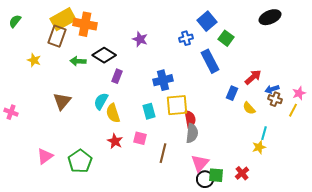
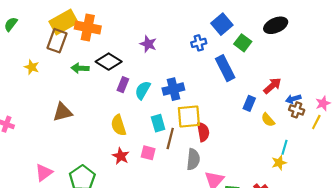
black ellipse: (270, 17) -> (276, 25), moved
brown triangle: (62, 101) -> (62, 112), turned 36
cyan semicircle: (101, 101) -> (143, 90), moved
gray semicircle: (192, 133) -> (193, 159), moved
brown line: (163, 153) -> (170, 138), moved

